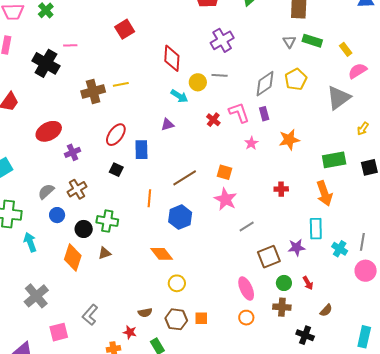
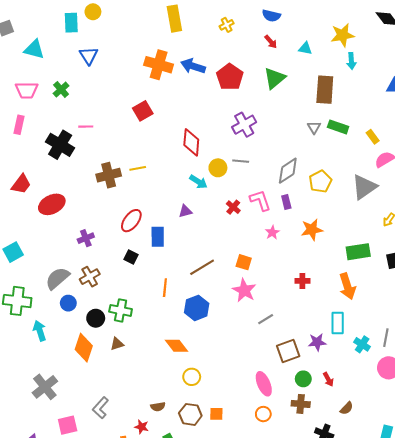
yellow pentagon: (296, 79) -> (320, 181), moved
red ellipse: (49, 131) -> (52, 204), moved
gray semicircle: (46, 191) -> (57, 278), size x1.4

